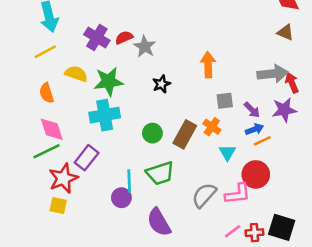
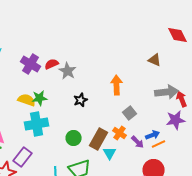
brown triangle: (285, 32) -> (155, 60), moved
yellow semicircle: (76, 74) -> (27, 100), moved
green star: (109, 81) -> (40, 98), size x0.7
gray square: (225, 101) -> (130, 113), turned -32
purple arrow: (252, 110) -> (138, 142), moved
cyan triangle: (227, 152) -> (110, 153), moved

